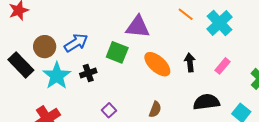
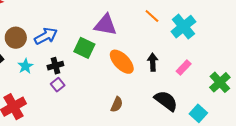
cyan star: (57, 76) -> (25, 66), size x0.6
black semicircle: (206, 102) -> (166, 101), turned 40
purple square: (109, 110) -> (58, 85), moved

